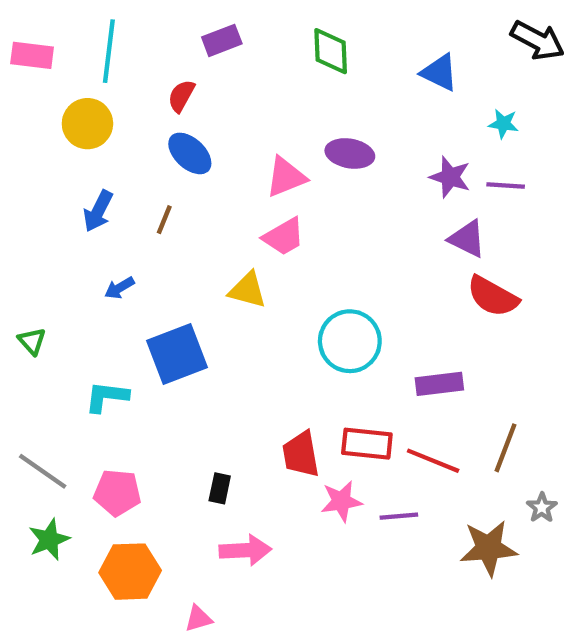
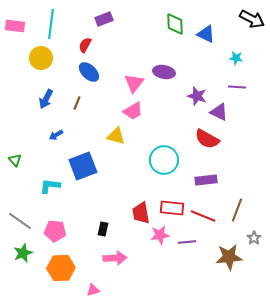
green diamond: (331, 51) -> (175, 24), moved
pink triangle: (286, 177) -> (134, 83), turned -30
purple star: (450, 177) -> (197, 96), moved
red semicircle: (493, 296) -> (207, 139), moved

